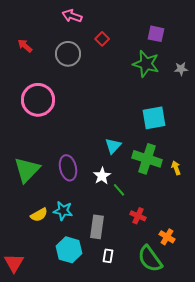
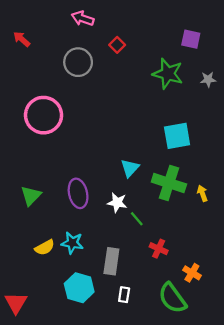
purple square: (156, 34) -> (191, 39), moved
red arrow: (25, 46) -> (22, 39), moved
green triangle: (27, 170) -> (31, 196), size x0.7
white star: (102, 176) -> (117, 203), turned -30

